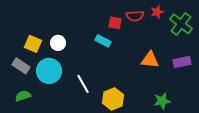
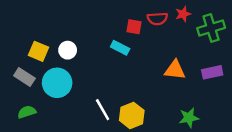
green cross: (181, 24) -> (211, 28), turned 35
white line: (83, 84) -> (103, 110), moved

